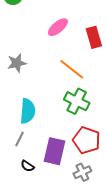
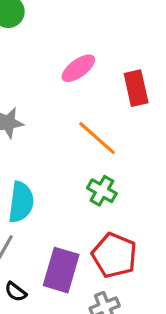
green cross: (77, 101) -> (102, 191), size x0.7

